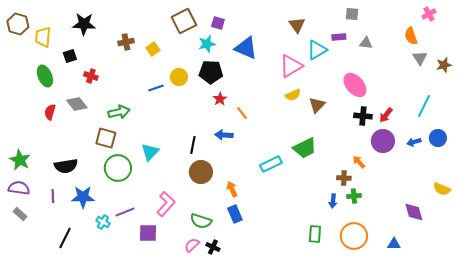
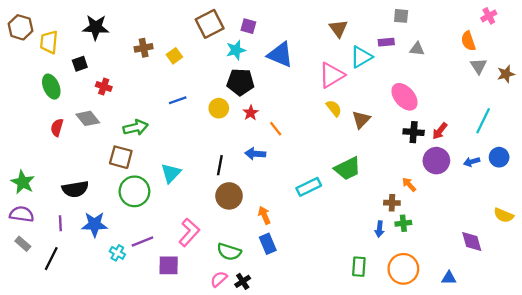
yellow circle: (179, 77) -> (219, 108), moved
yellow semicircle: (293, 95) -> (334, 108), turned -105
black line: (65, 238) -> (51, 259), moved
black cross: (213, 247) -> (243, 281), turned 32

